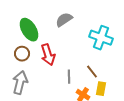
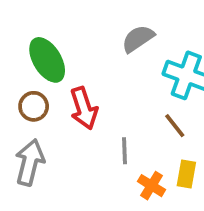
gray semicircle: (64, 20) -> (138, 39), moved
brown line: (92, 72) -> (175, 126), moved

